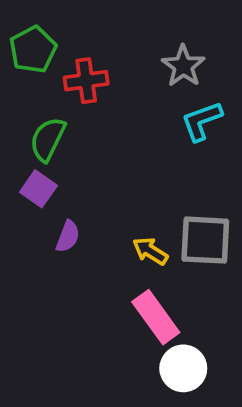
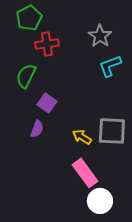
green pentagon: (33, 49) -> (29, 18), moved
purple square: (38, 189) -> (47, 103), moved

